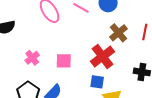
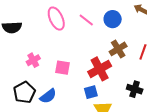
blue square: (97, 82) -> (91, 92), turned -32

